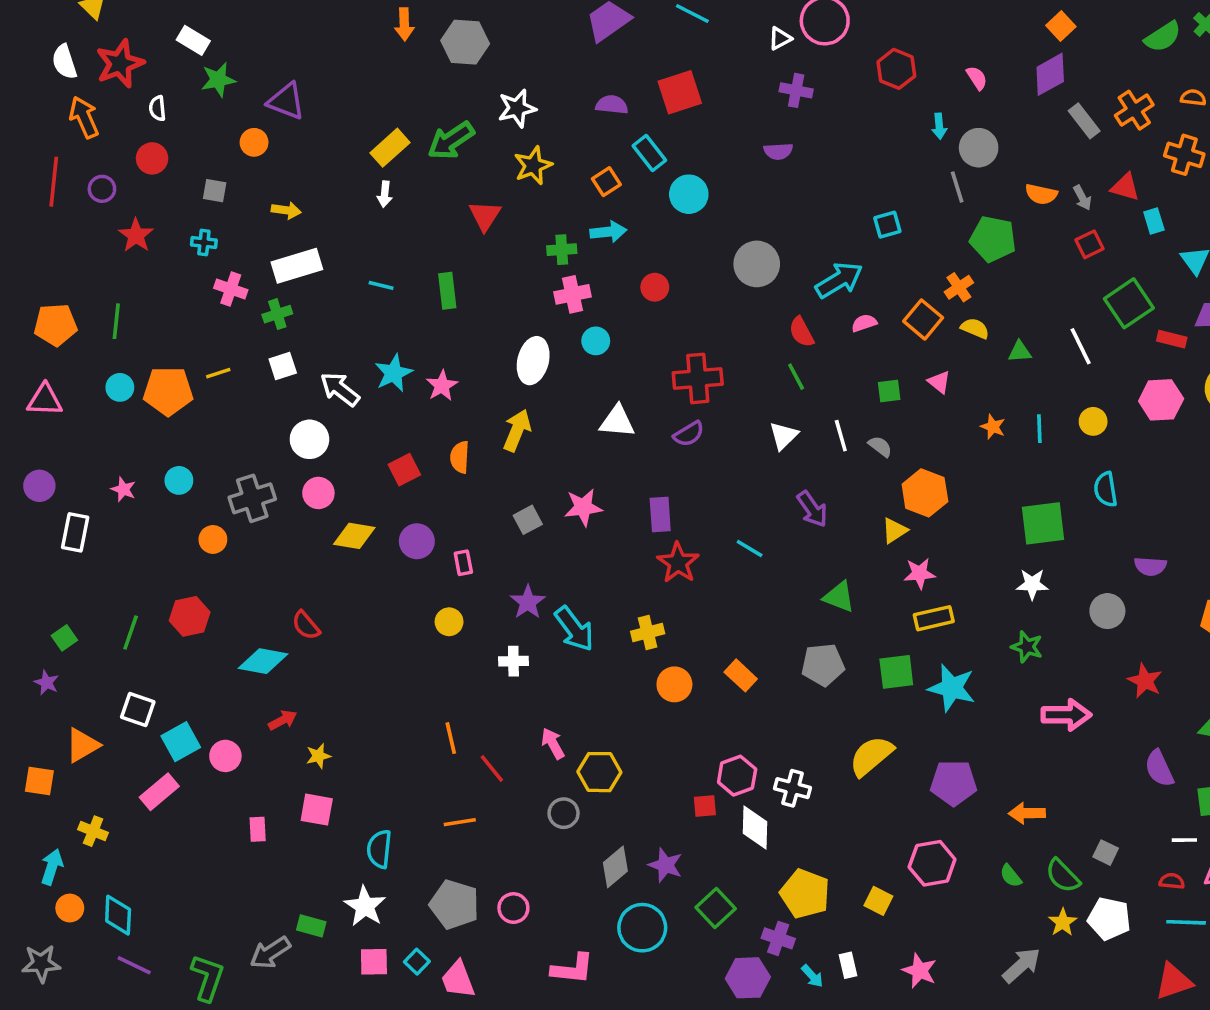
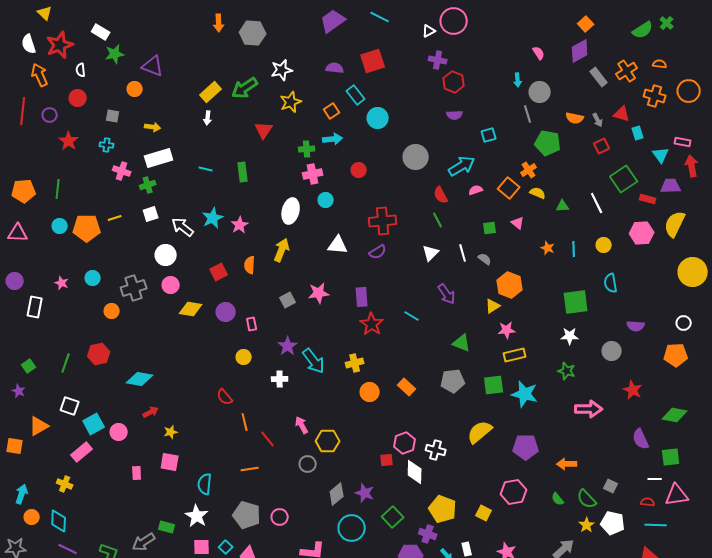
red hexagon: (896, 69) -> (454, 82), moved
purple semicircle: (778, 151) -> (455, 115), moved
red semicircle: (306, 625) -> (225, 397), moved
yellow cross: (93, 831) -> (65, 484), moved

